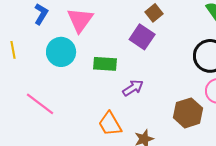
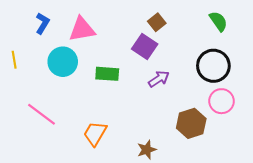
pink triangle: (80, 20) -> (82, 29), turned 44
purple arrow: (133, 88) -> (159, 79), moved
orange trapezoid: (110, 124) -> (95, 134), moved, turned 60

